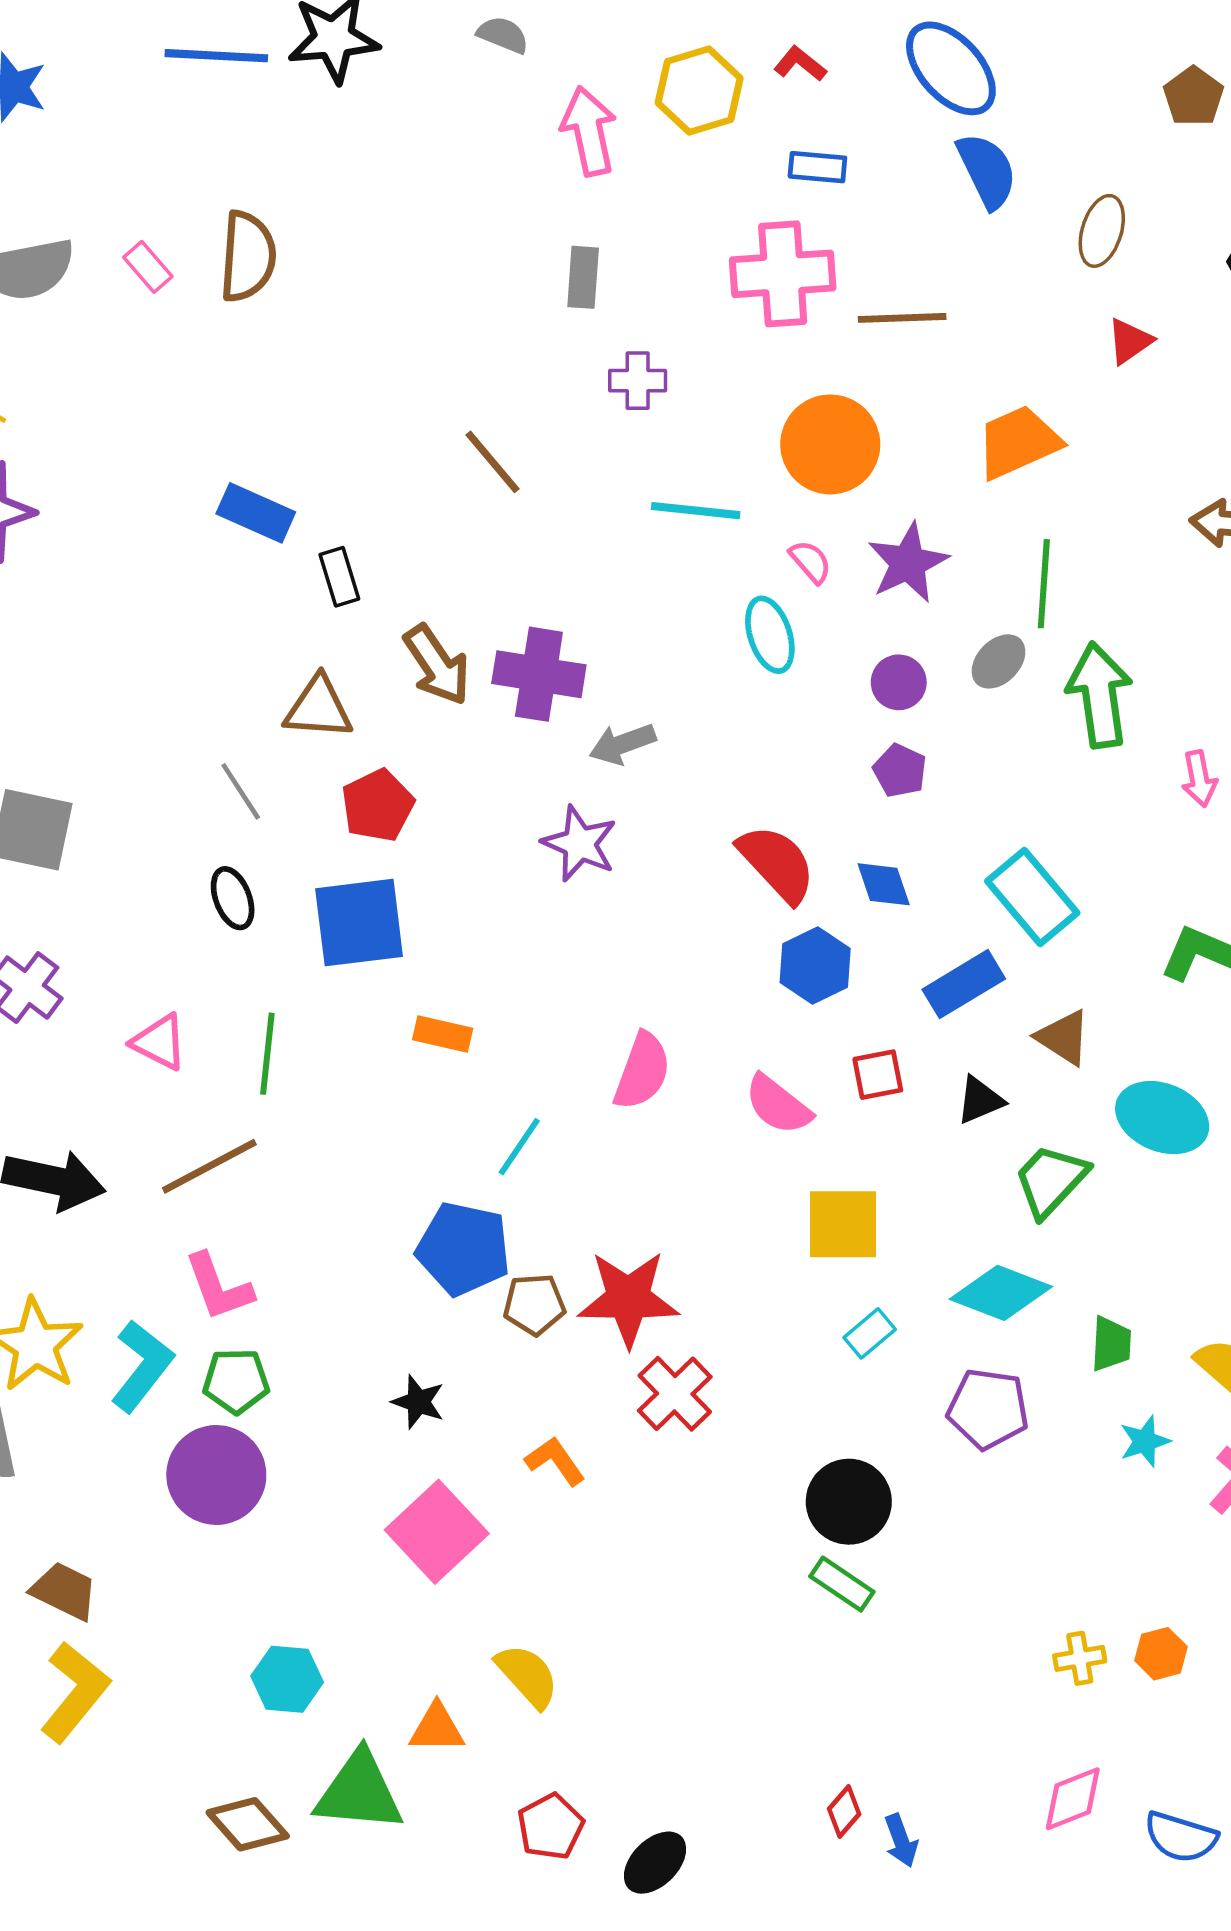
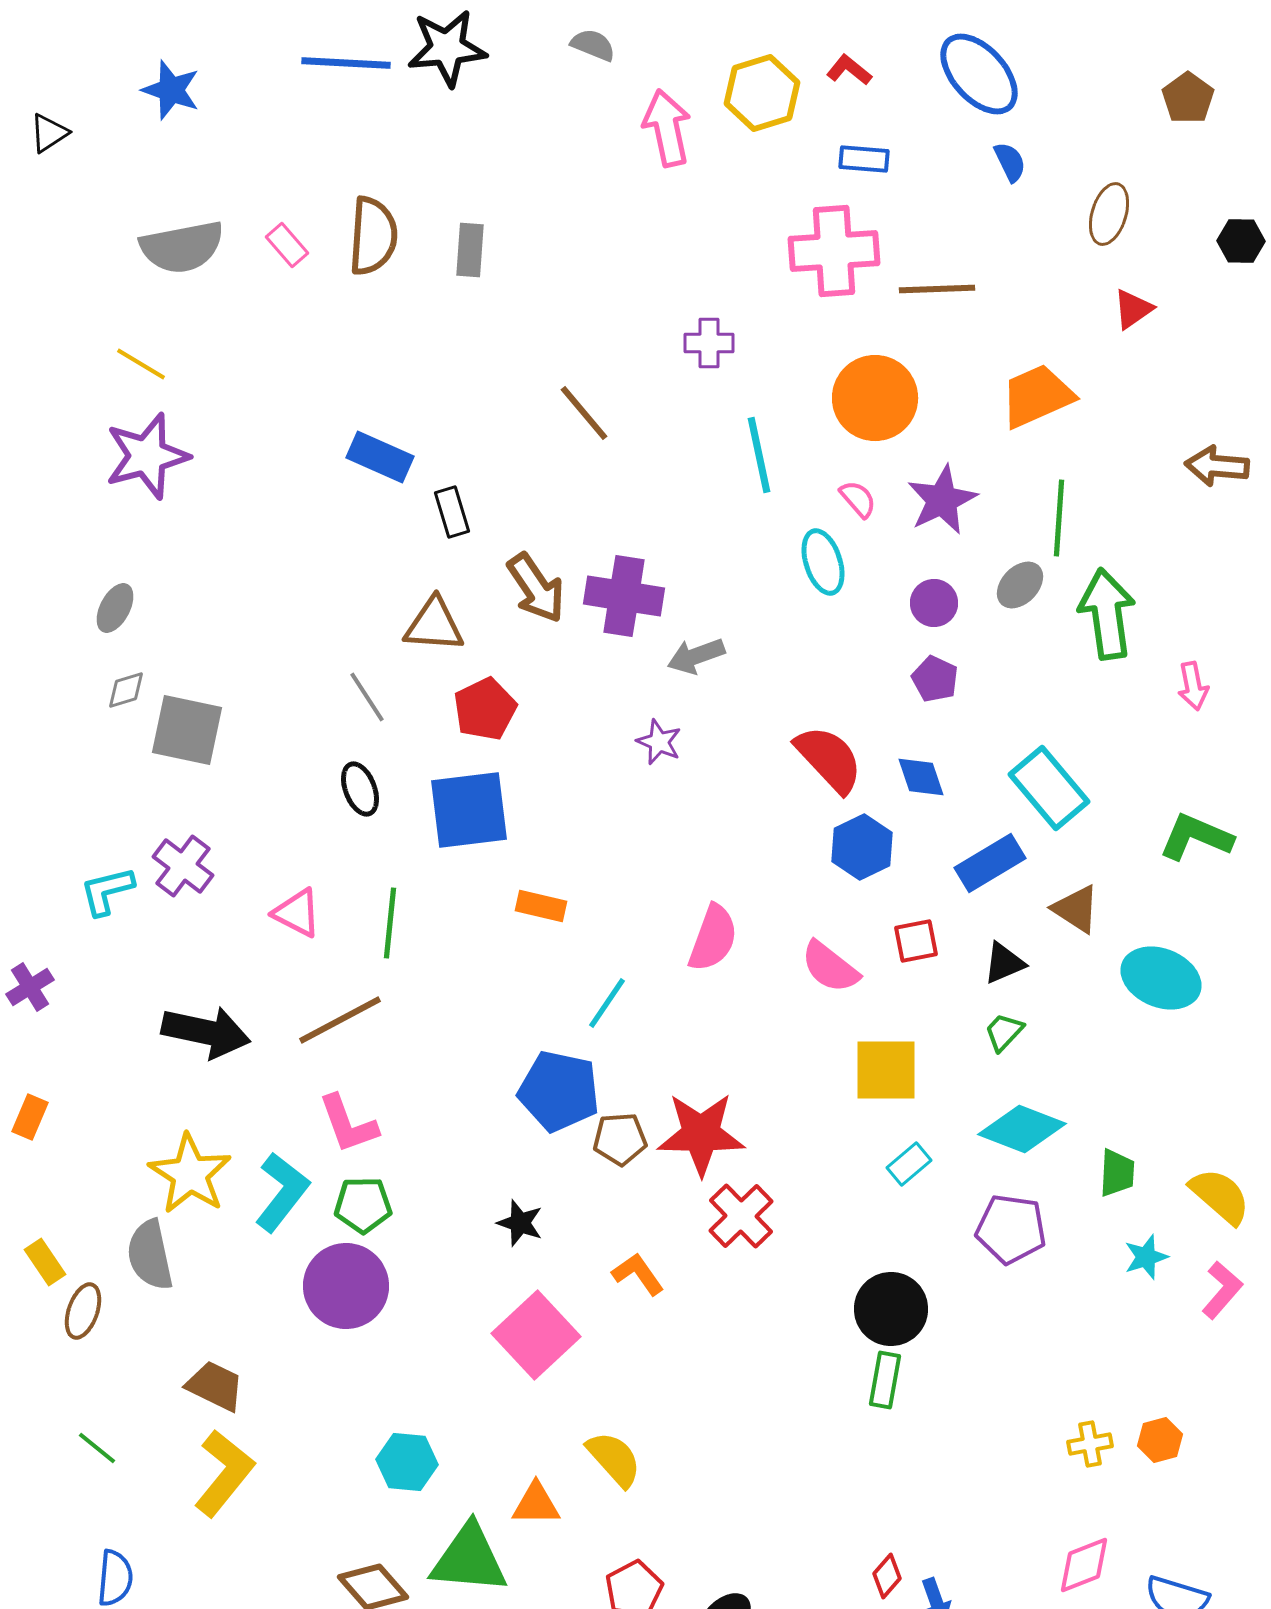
blue semicircle: (987, 171) -> (1010, 162), size x0.6
gray rectangle: (583, 277) -> (470, 250), moved
cyan line: (696, 511) -> (759, 455), turned 72
purple star: (580, 844) -> (659, 742), size x0.7
green trapezoid: (1051, 1180) -> (1004, 1032), moved, size x0.6
green rectangle: (842, 1584) -> (885, 1380), turned 66

